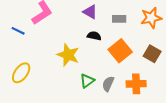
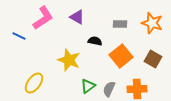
purple triangle: (90, 12) -> (77, 17), moved
orange star: (151, 18) -> (152, 23), turned 30
yellow ellipse: (21, 73) -> (34, 83), moved

